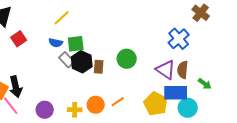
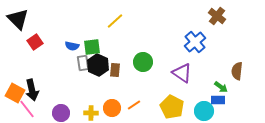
yellow line: (62, 18) -> (115, 21), moved
gray rectangle: (67, 60) -> (83, 63), turned 35
brown semicircle: (183, 70) -> (237, 71), moved
blue rectangle: (176, 93) -> (218, 100), moved, size x0.6

